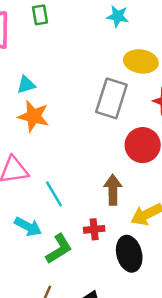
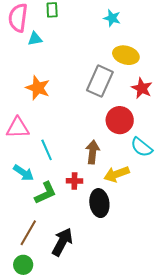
cyan triangle: (26, 85) -> (35, 39), moved

